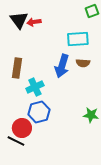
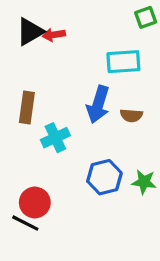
black triangle: (19, 20) -> (30, 32), turned 36
brown semicircle: (83, 63) -> (131, 115), moved
blue hexagon: (39, 112) -> (104, 177), moved

